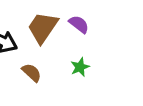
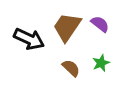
brown semicircle: (32, 73) -> (71, 68), moved

